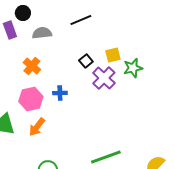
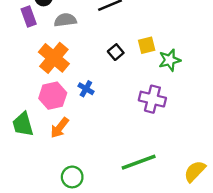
orange cross: (32, 66) -> (54, 58), size x1.5
purple cross: (104, 78) -> (152, 99), moved, turned -30
blue cross: (60, 93) -> (86, 89), turned 32

